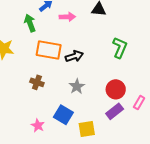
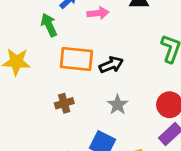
brown cross: (37, 82) -> (64, 103), turned -32

